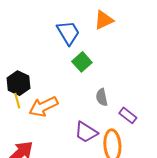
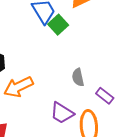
green square: (82, 62) -> (58, 25), moved

